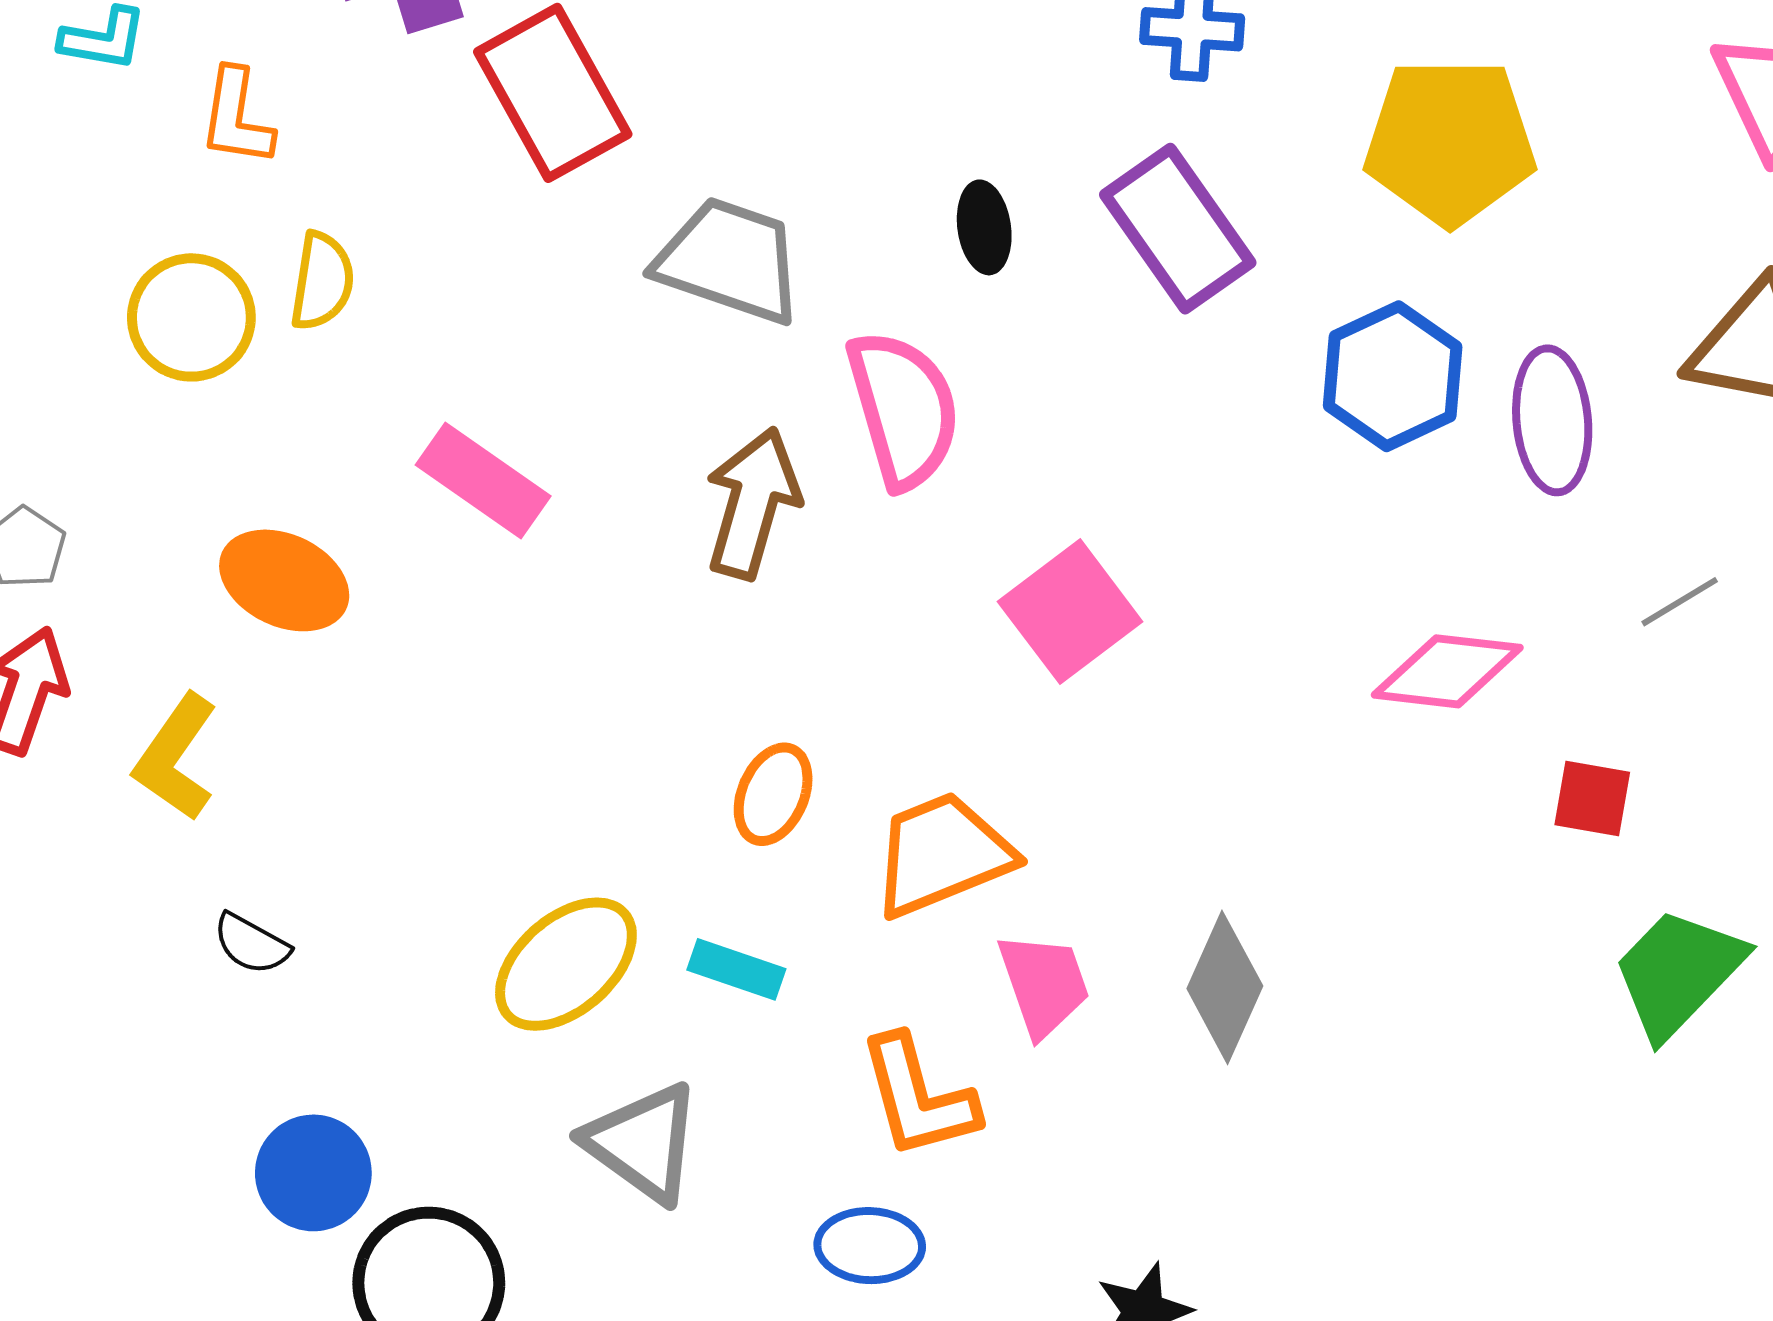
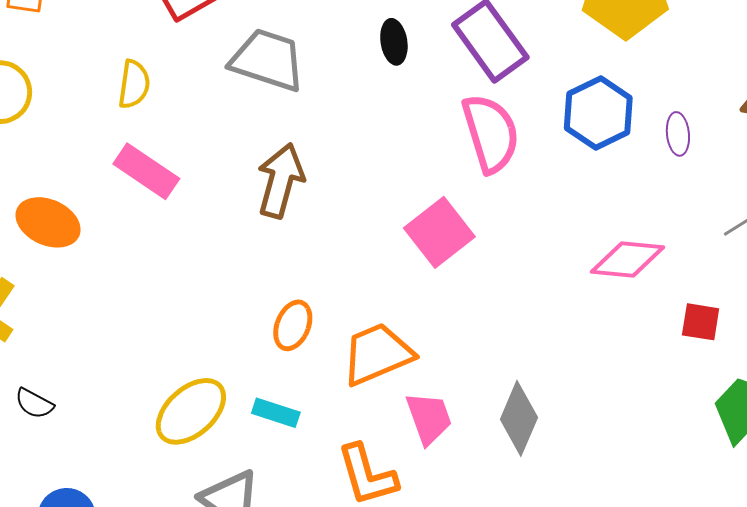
yellow semicircle: (322, 281) -> (134, 84), moved
pink semicircle: (904, 409) -> (491, 133), moved
purple ellipse: (1552, 420) -> (678, 134), size x0.6

